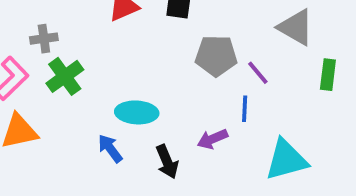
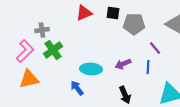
gray pentagon: (216, 56) -> (134, 24), moved
purple arrow: (212, 139) -> (123, 64), moved
black arrow: (167, 162) -> (125, 95), moved

